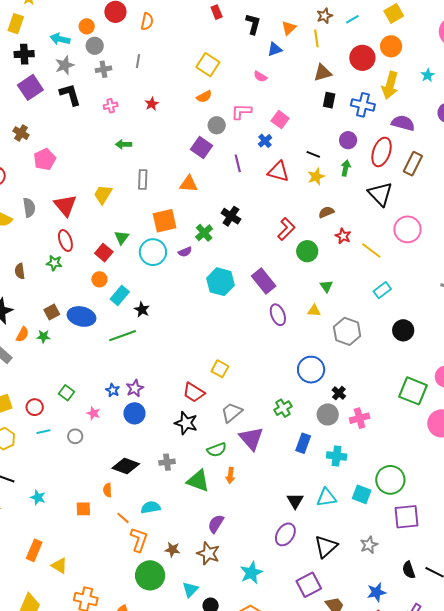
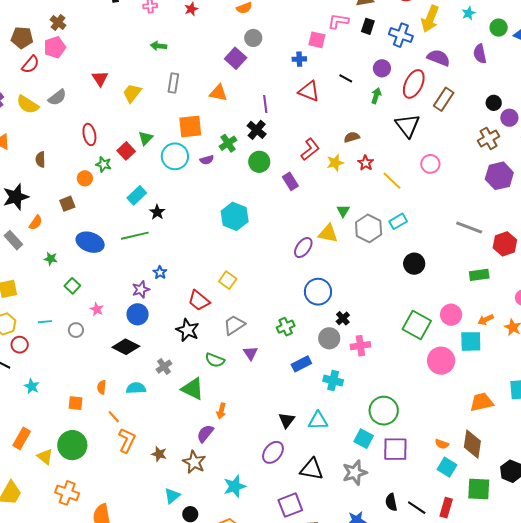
pink L-shape: (241, 112) -> (338, 21), moved
pink square: (280, 120) -> (317, 40), turned -30
blue cross: (265, 141) -> (299, 59), turned 32
pink pentagon: (45, 159) -> (55, 47), moved
purple line: (238, 163) -> (265, 104), moved
yellow star: (316, 177) -> (335, 163), moved
red triangle: (65, 205) -> (100, 78), moved, size x0.7
gray semicircle: (29, 208) -> (57, 97), turned 54
pink circle: (407, 229) -> (430, 164), size x0.7
green circle: (307, 251) -> (259, 162), moved
green star: (54, 263) -> (104, 164), moved
orange circle: (99, 279) -> (85, 178), moved
purple rectangle: (264, 281) -> (290, 181), moved, size x0.7
cyan hexagon: (221, 282) -> (235, 216), moved
yellow triangle: (314, 311) -> (328, 234), size x1.5
purple ellipse: (278, 315) -> (303, 248), moved, turned 50
blue ellipse: (81, 316) -> (90, 242), moved
gray hexagon: (347, 331) -> (369, 228), moved
green star: (43, 336) -> (51, 259), moved
blue star: (113, 390) -> (160, 272), moved
red circle: (35, 407) -> (20, 345), moved
purple triangle: (251, 439) -> (251, 353), size x0.6
blue rectangle: (303, 443) -> (301, 364), turned 36
green semicircle: (217, 450) -> (215, 360), turned 36
gray cross: (167, 462) -> (164, 367), turned -35
black diamond: (126, 466) -> (126, 347), moved
orange arrow: (230, 475) -> (221, 411), moved
cyan square: (362, 494) -> (364, 439), moved
cyan semicircle: (151, 507) -> (136, 388), moved
gray star: (369, 545) -> (355, 473), size x1.4
black triangle: (326, 547) -> (312, 469), turned 45
green circle: (150, 575) -> (72, 445), moved

